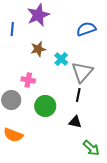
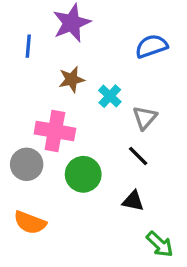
gray triangle: (82, 72) -> (145, 118), size x0.7
pink cross: (28, 80) -> (55, 131), size x1.6
black line: (78, 95) -> (138, 156), turned -56

